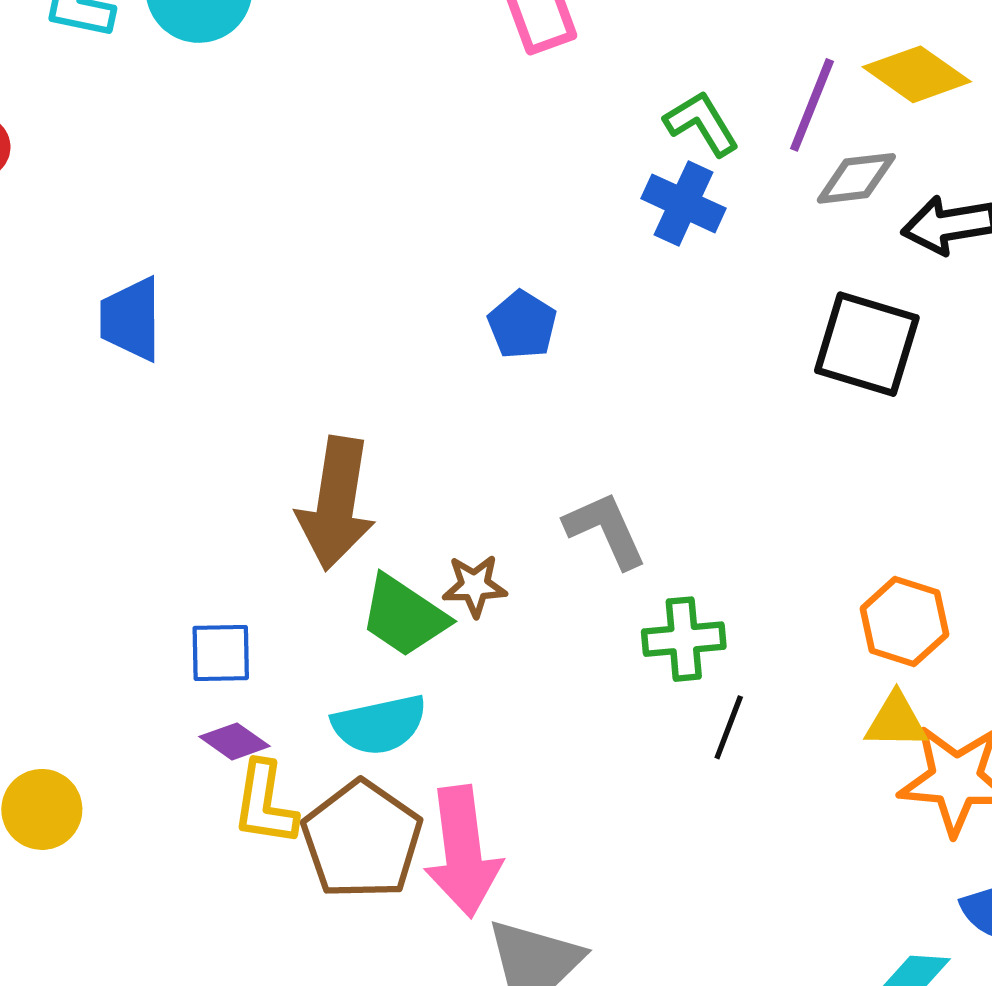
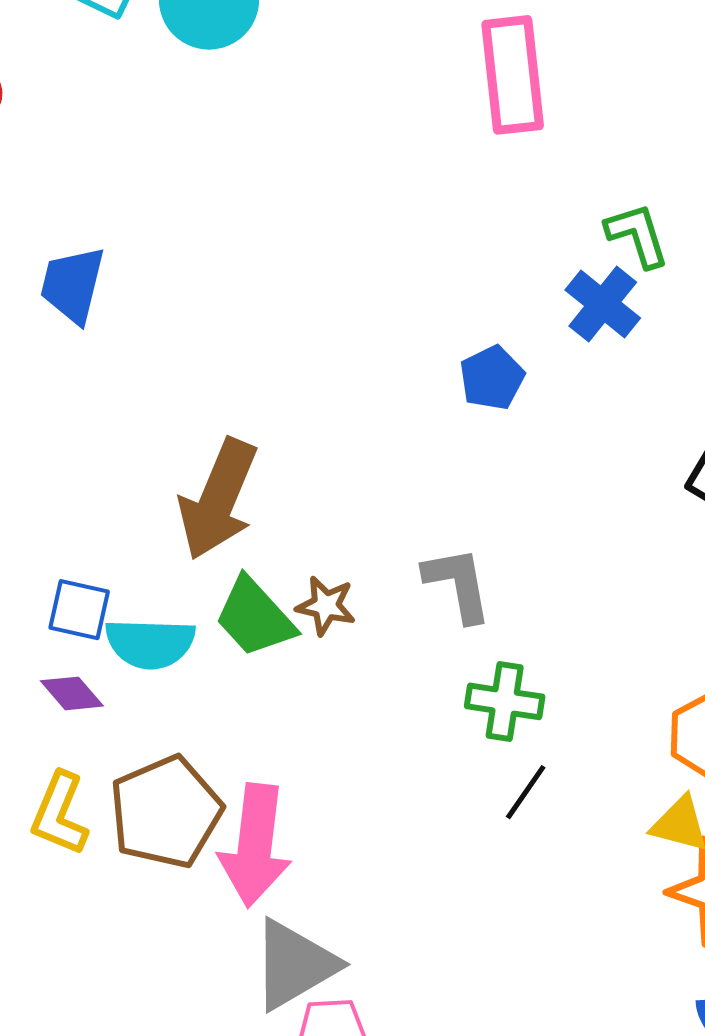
blue pentagon: (522, 325) -> (492, 378), moved
cyan semicircle: (379, 725) -> (150, 643), moved
yellow L-shape: (265, 803) -> (60, 814), moved

